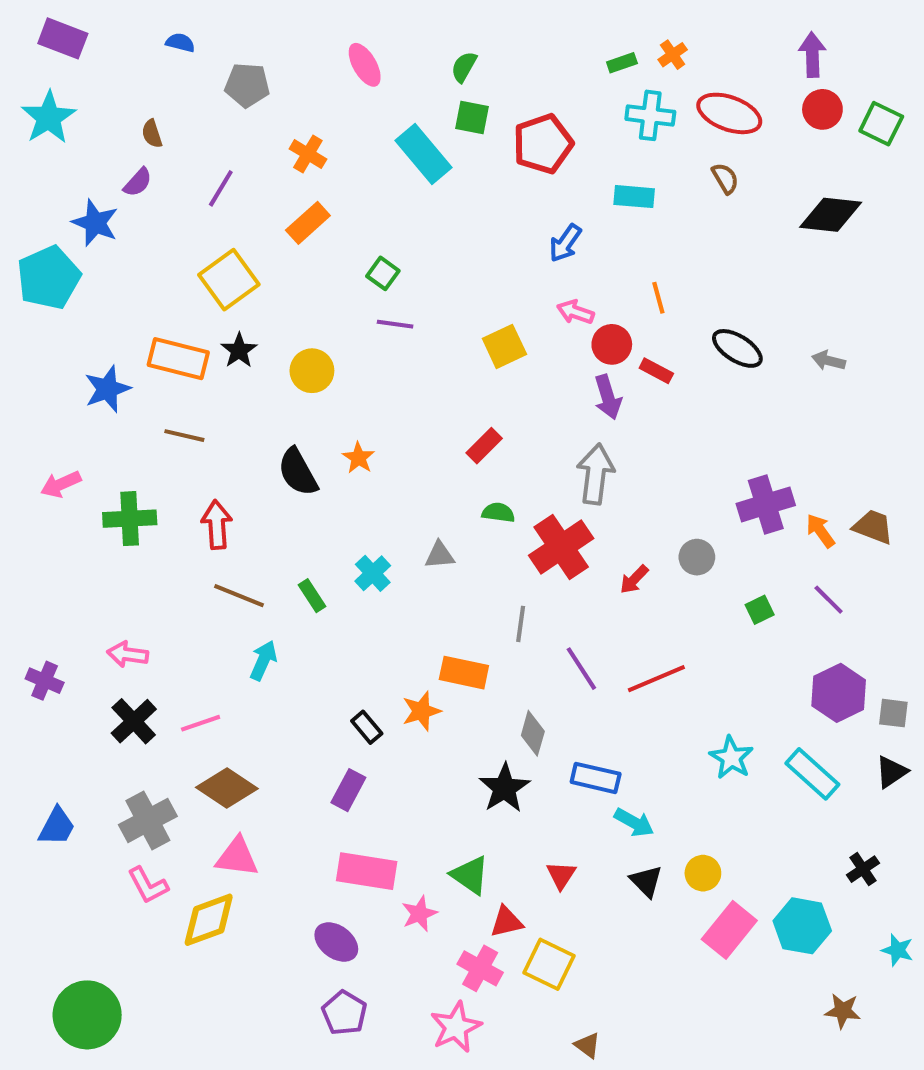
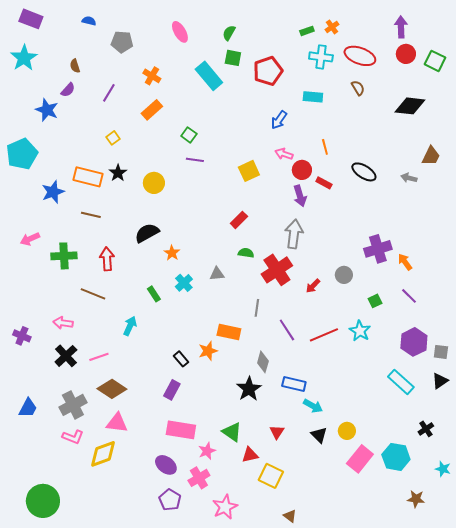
cyan pentagon: (49, 278) -> (22, 154), moved
yellow square: (229, 280) -> (113, 138), size x0.5
orange star: (359, 458) -> (172, 253), moved
black semicircle: (298, 472) -> (147, 233), turned 90
brown trapezoid: (873, 527) -> (431, 156), moved, turned 95
brown line: (239, 596) -> (93, 294), moved
cyan star: (731, 758) -> (360, 331), moved
pink L-shape: (148, 885) -> (73, 437), turned -40
pink cross: (480, 968) -> (199, 478), moved, turned 30

